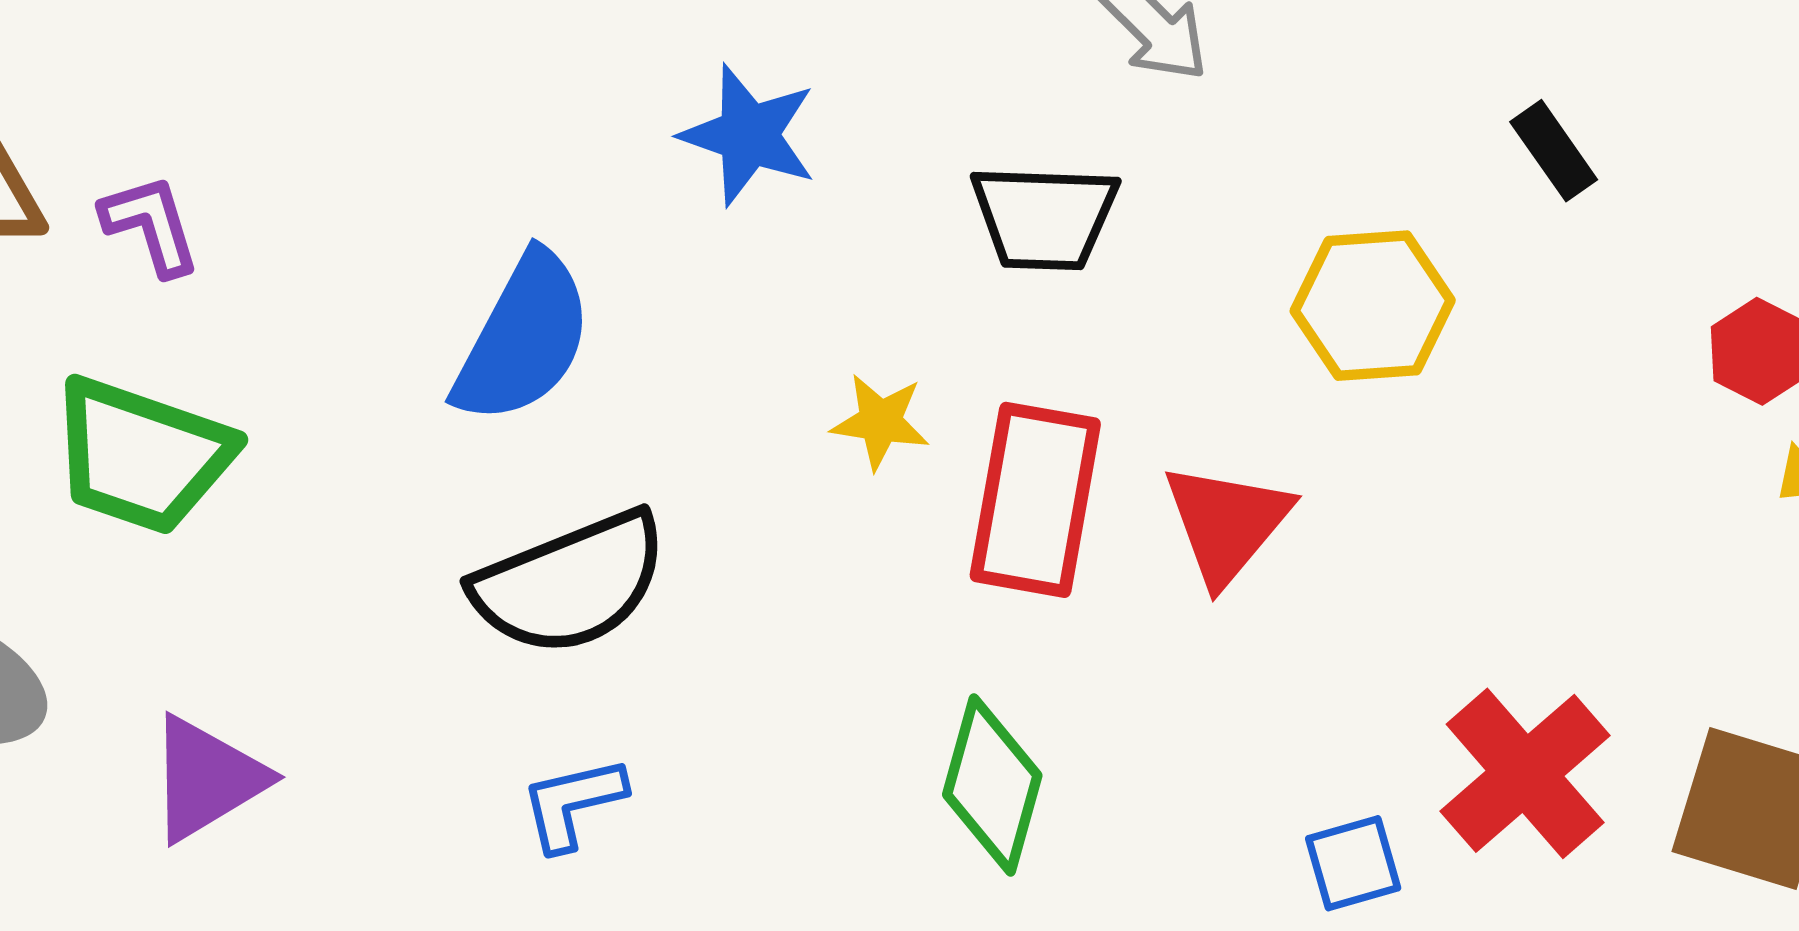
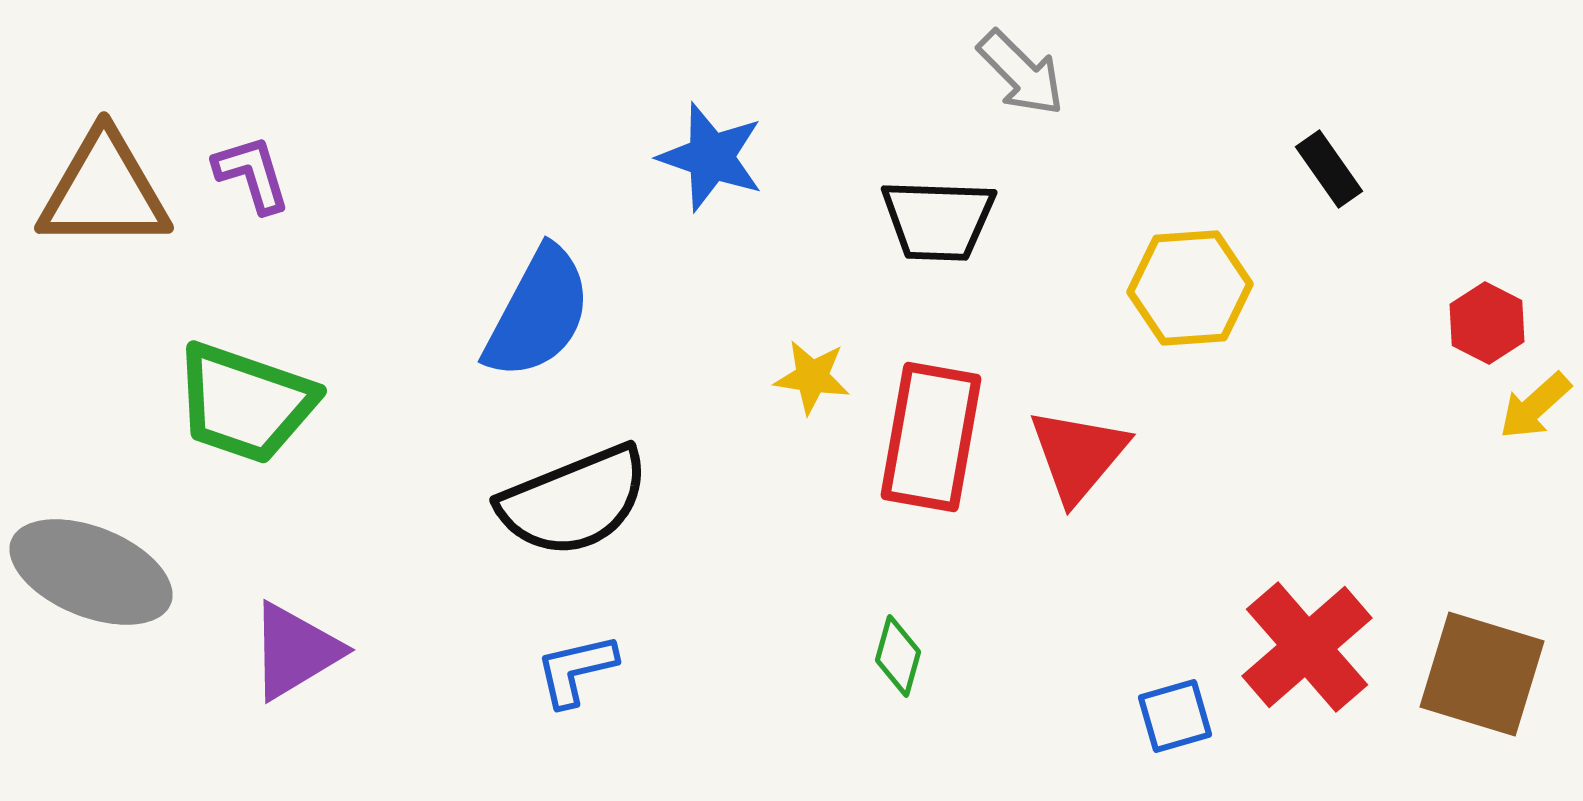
purple L-shape: (151, 225) -> (252, 174), moved
green diamond: (992, 785) -> (898, 656), size x0.6

